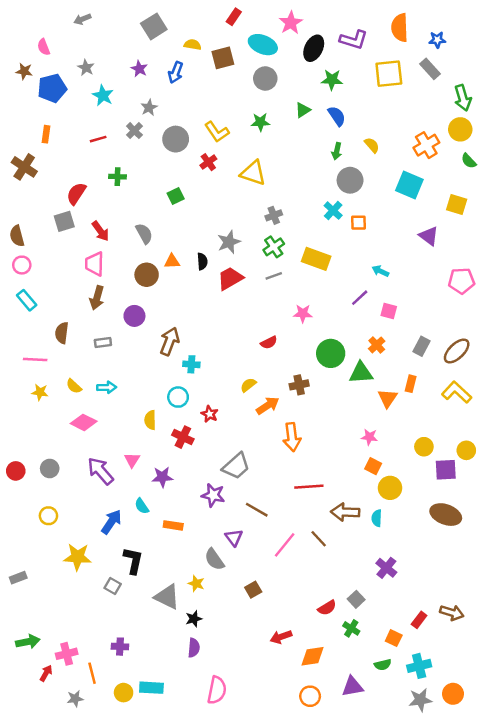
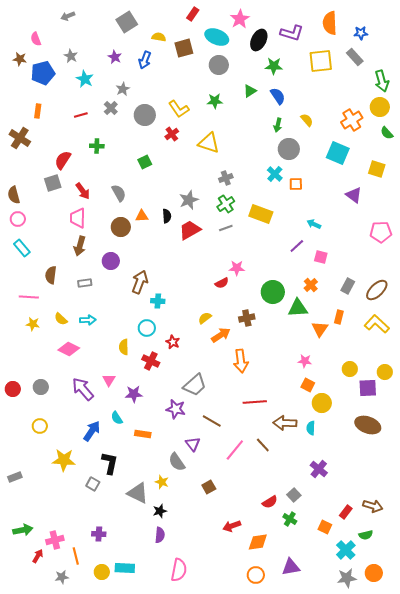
pink star: (303, 313) -> (237, 268), moved
green semicircle: (383, 665) -> (366, 535), moved
cyan cross: (419, 666) -> (346, 550), turned -30

